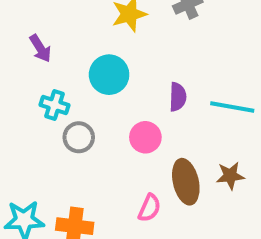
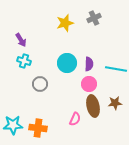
cyan circle: (109, 75) -> (67, 63), moved
cyan cross: (54, 105) -> (24, 61), moved
pink circle: (145, 137) -> (89, 84), moved

